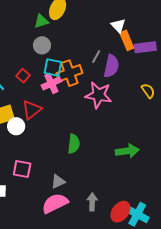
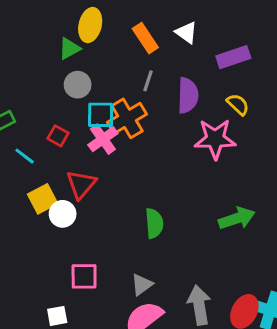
orange rectangle: (127, 40) -> (145, 38), moved
gray line: (96, 57) -> (148, 81), moved
yellow semicircle: (148, 91) -> (238, 104), moved
pink star: (98, 95) -> (215, 139), moved
gray arrow: (92, 202) -> (199, 305), size x1.4

